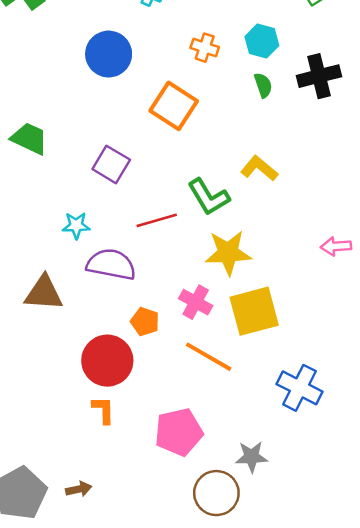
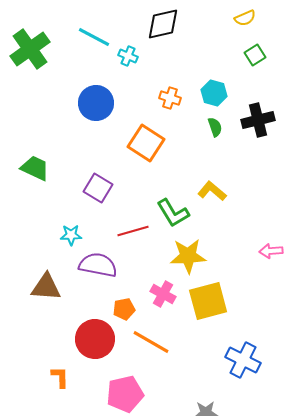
orange pentagon: (145, 322) -> (124, 309), turned -30
orange line: (209, 357) -> (151, 342), moved
orange L-shape: (103, 410) -> (60, 377), moved
pink pentagon: (179, 432) -> (125, 394), moved

